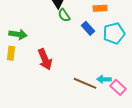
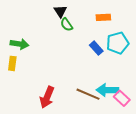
blue rectangle: (88, 28) -> (96, 48), moved
red arrow: (45, 59) -> (47, 97), moved, turned 45
cyan arrow: (104, 79) -> (107, 90), size x1.5

